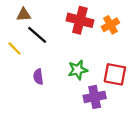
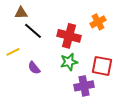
red cross: (80, 20) -> (69, 36), moved
yellow line: (15, 48) -> (13, 52), moved, turned -72
purple semicircle: (38, 77) -> (34, 68), turned -32

